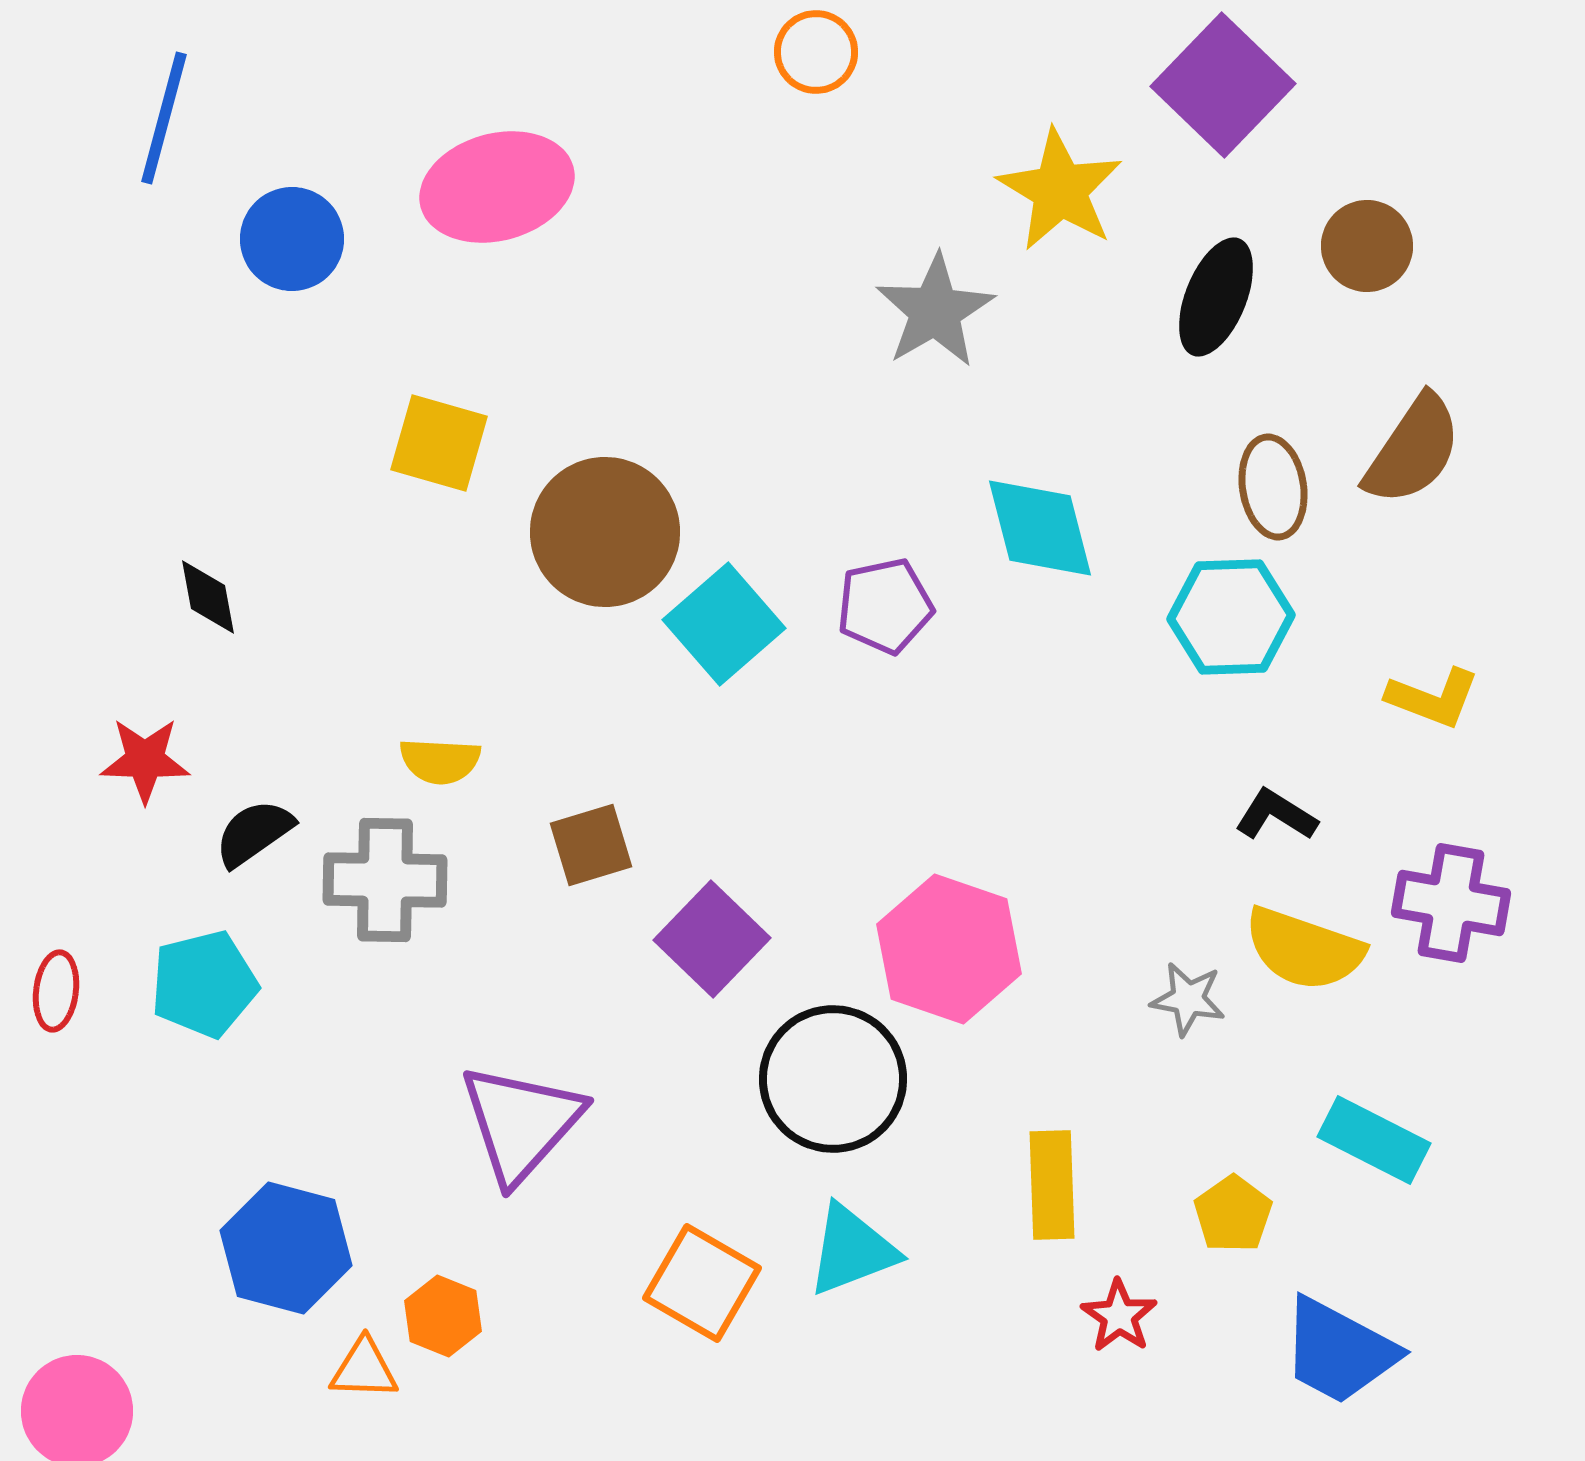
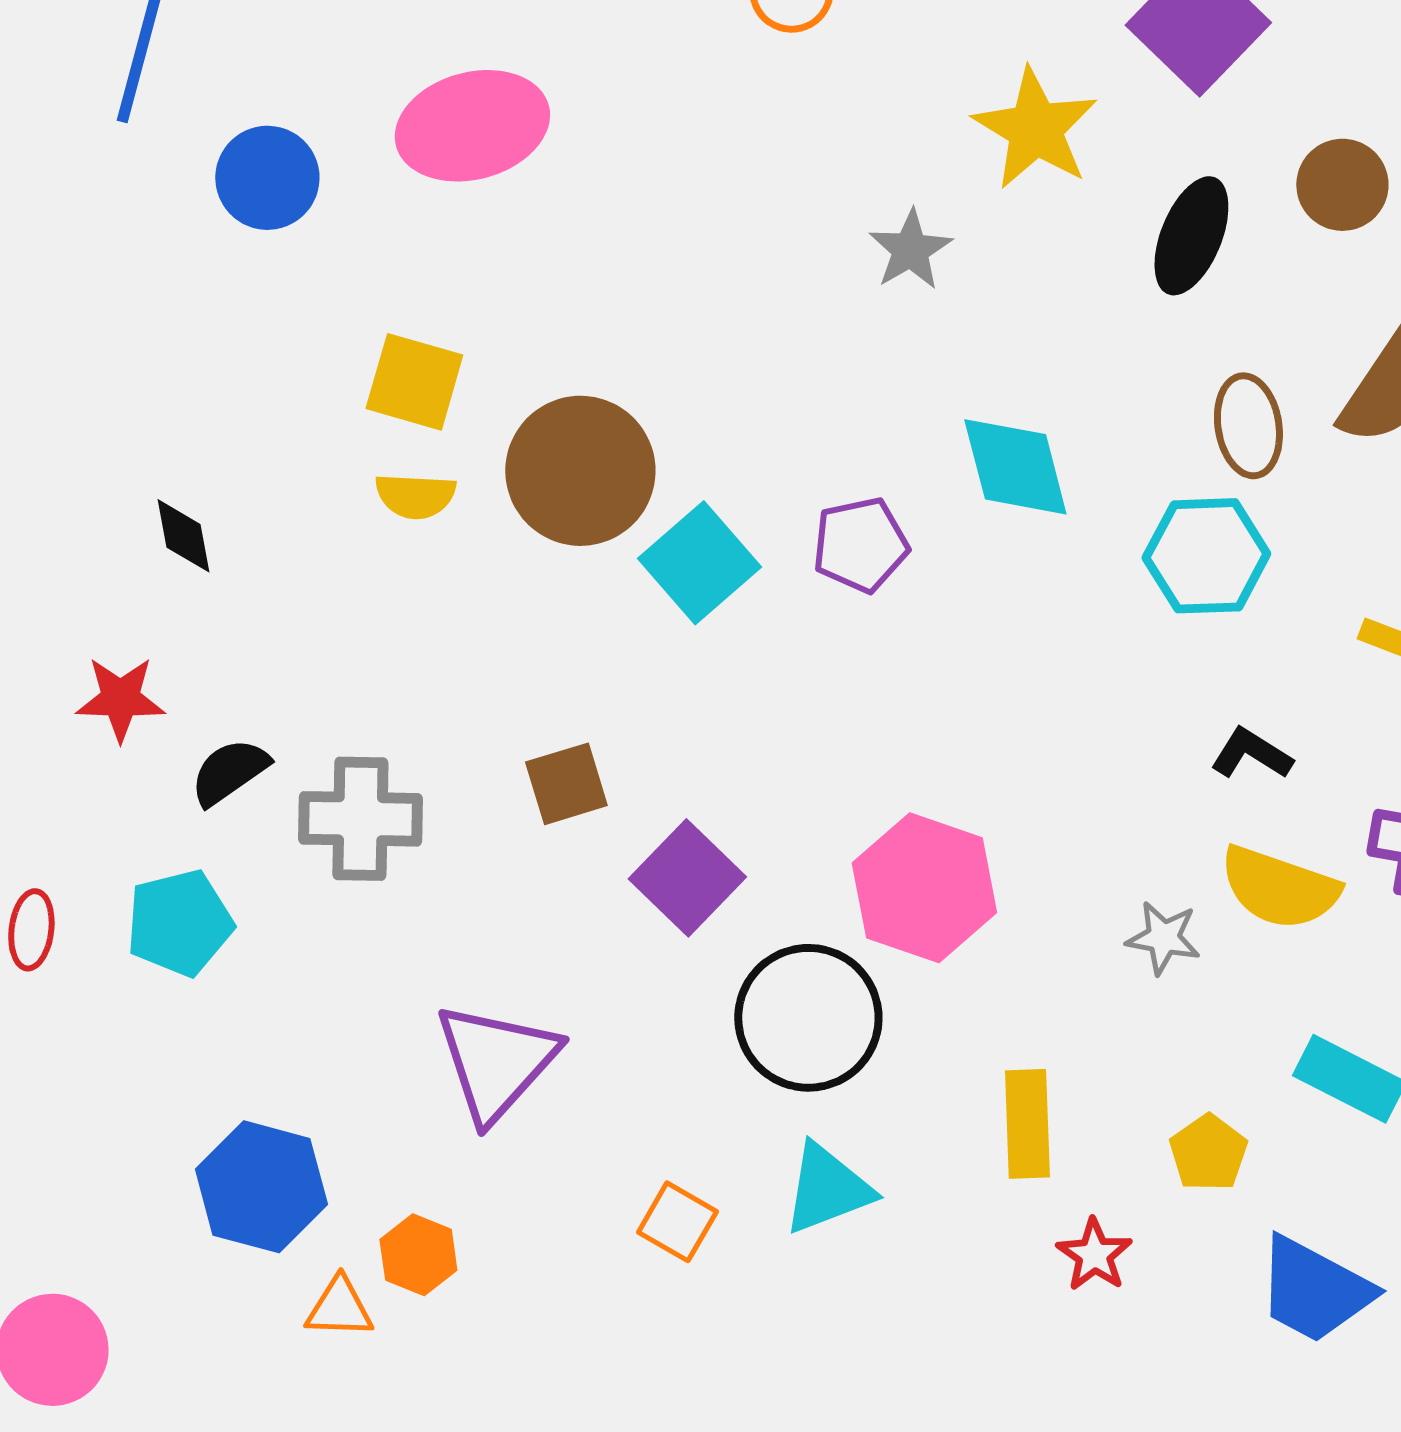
gray star: (935, 311) -> (910, 250), size x0.7
yellow semicircle: (440, 761) -> (415, 496), moved
orange square: (702, 1283) -> (677, 1222), size x0.7

